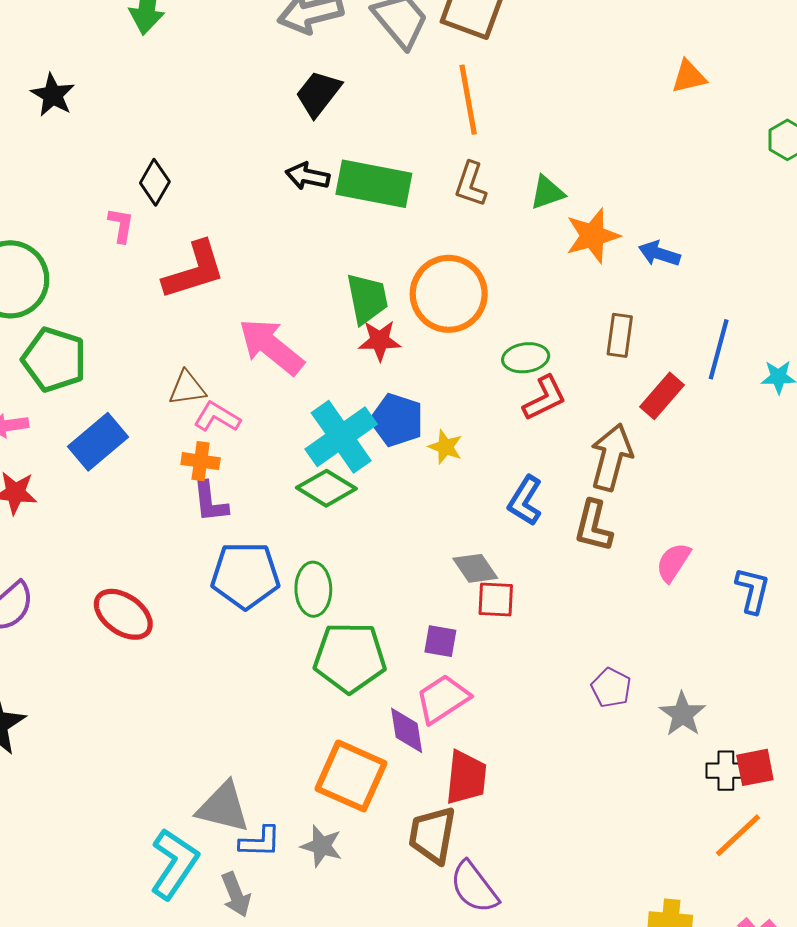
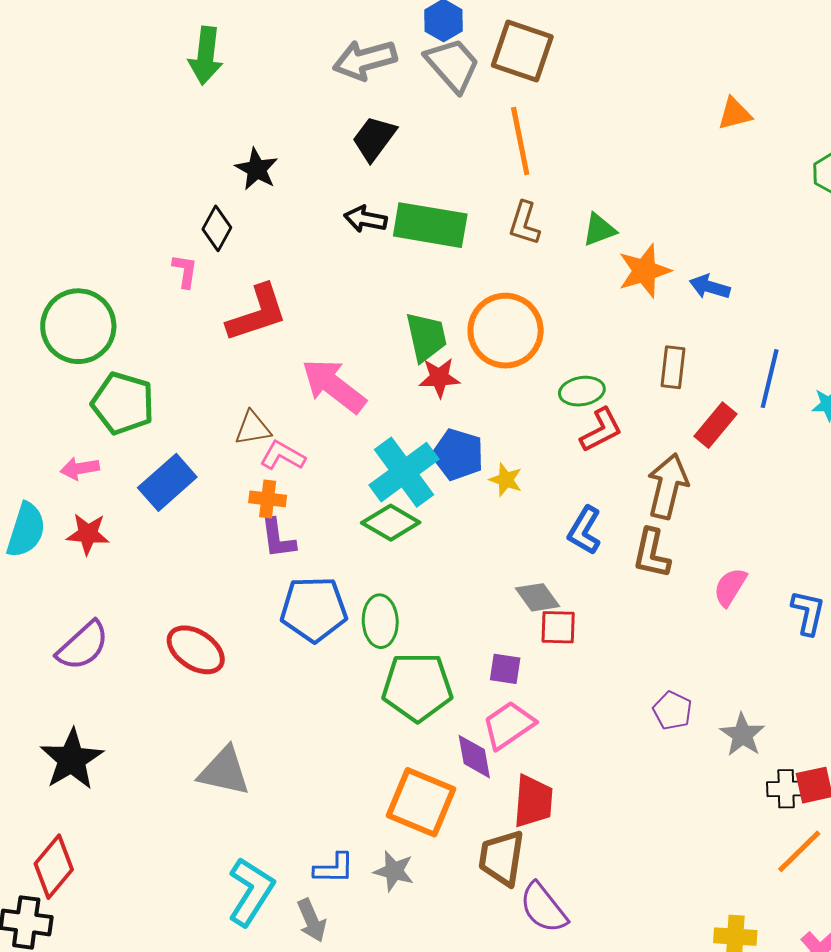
black star: (53, 95) -> (257, 169), moved
gray triangle: (223, 807) -> (224, 771), moved

